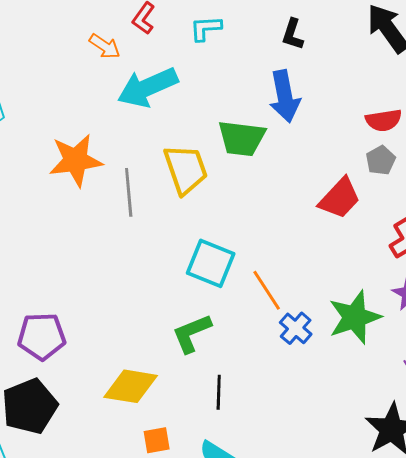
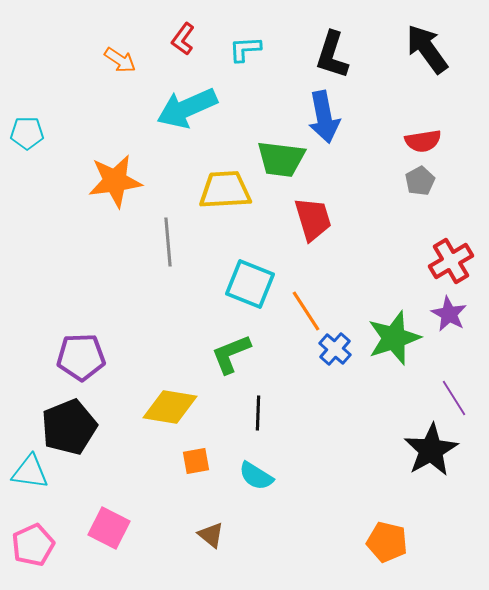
black L-shape: (293, 34) -> (332, 55), size x1.5
orange arrow: (105, 46) -> (120, 60), moved
yellow trapezoid: (186, 169) -> (225, 190), turned -74
gray line: (129, 192) -> (168, 242), moved
red trapezoid: (340, 198) -> (313, 219), moved, turned -60

